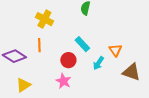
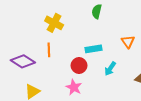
cyan rectangle: (82, 44) -> (94, 49), turned -56
orange triangle: (115, 50) -> (128, 42), moved

